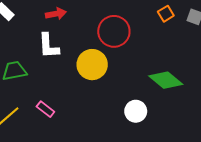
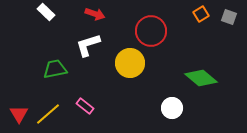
red arrow: (56, 14) -> (95, 14), turned 30
white L-shape: (49, 46) -> (88, 45), turned 76

